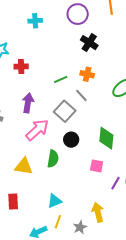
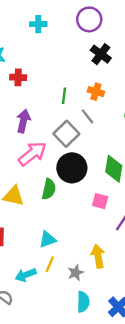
green line: (61, 79) -> (64, 96), turned -64
black circle: (71, 140) -> (72, 168), size x1.6

